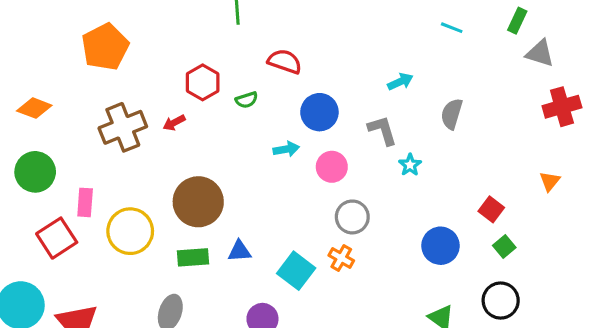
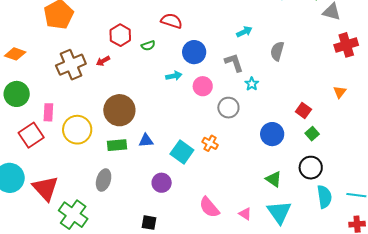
gray circle: (352, 217) -> (228, 108), moved

